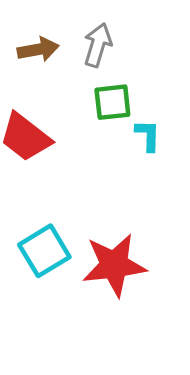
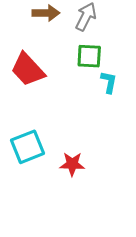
red star: (114, 265) -> (72, 164), size x0.6

